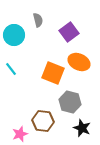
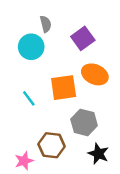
cyan circle: (14, 35) -> (31, 47), moved
cyan line: (11, 69) -> (29, 98), moved
orange square: (53, 73) -> (64, 88), turned -30

